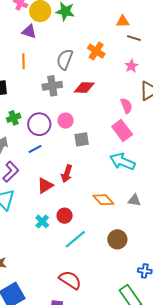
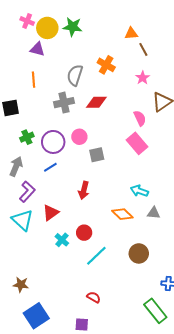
brown line: (134, 38) -> (143, 49), turned 48
cyan arrow: (122, 162) -> (139, 191), moved, size x0.7
red triangle: (45, 186) -> (51, 213), moved
red semicircle: (70, 280) -> (94, 297), size x0.6

